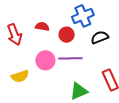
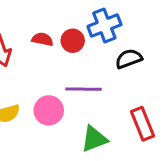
red circle: (67, 35) -> (73, 41), moved
pink circle: (45, 60) -> (49, 110), moved

